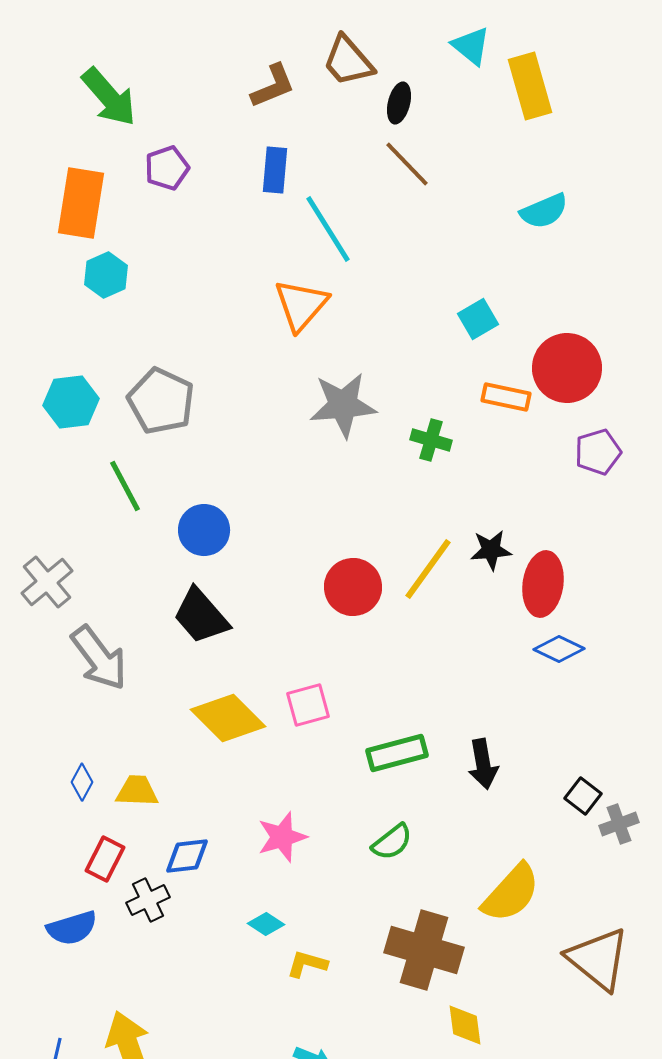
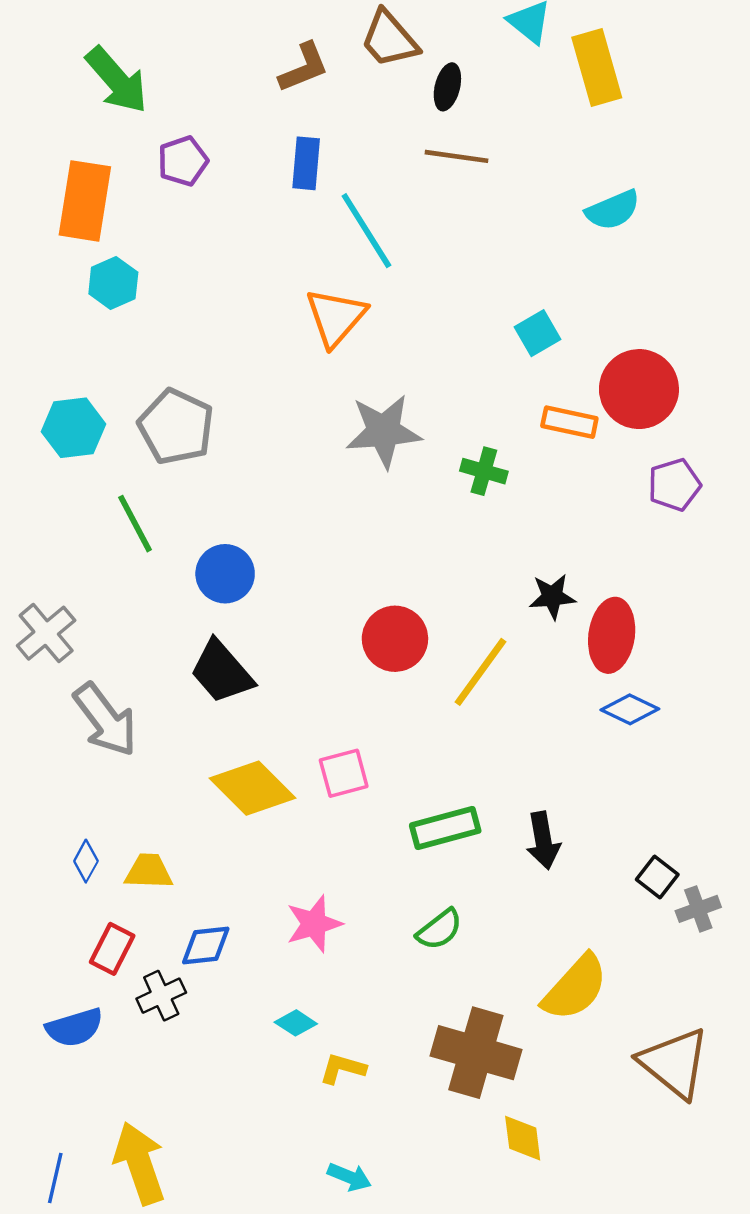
brown line: (407, 164) -> (457, 156), turned -38
yellow line: (428, 569) -> (480, 672), moved

